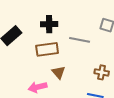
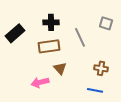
gray line: (80, 40) -> (80, 37), turned 54

